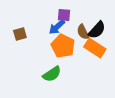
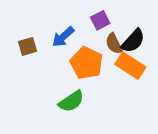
purple square: (64, 15) -> (100, 20), moved, turned -32
blue arrow: (57, 27) -> (63, 37), moved

